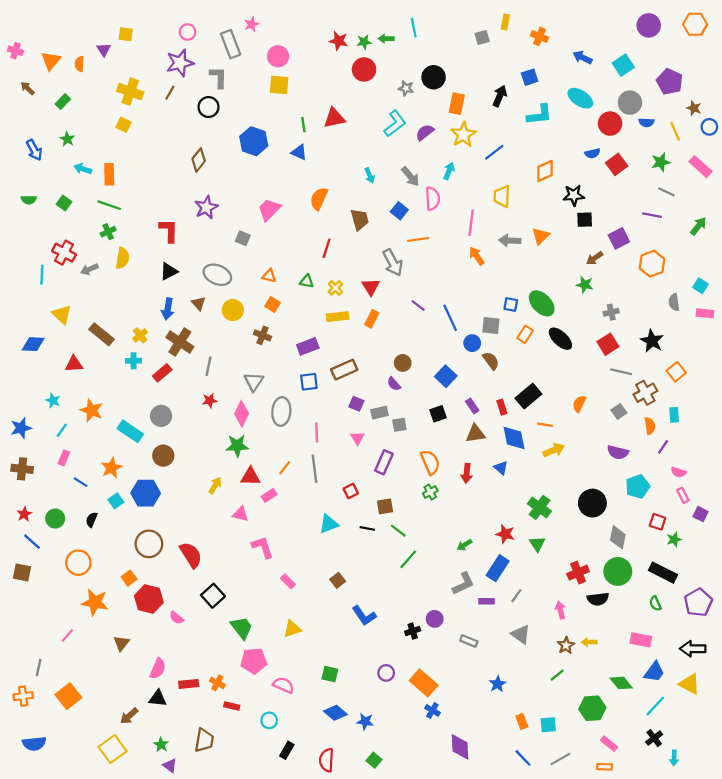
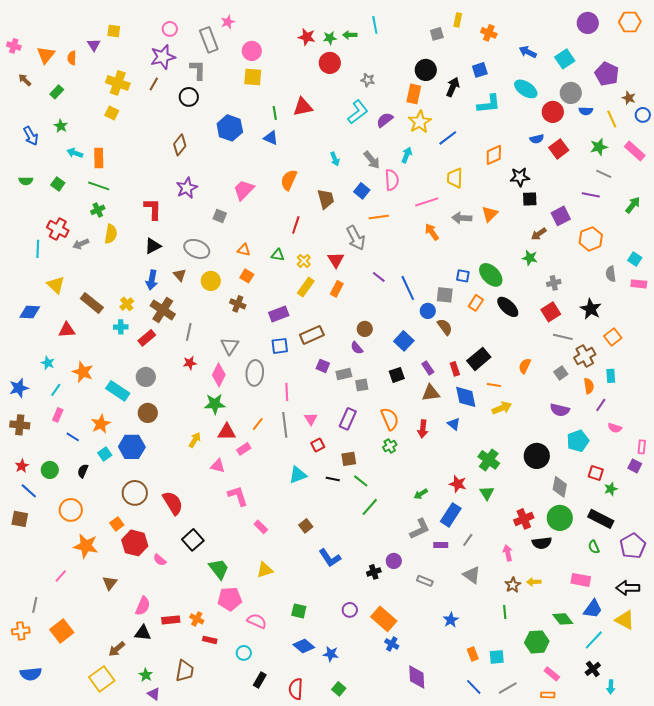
black circle: (434, 77) -> (426, 70), moved
pink line: (471, 223) -> (427, 202), turned 65
yellow rectangle: (338, 317) -> (306, 287), turned -48
pink triangle: (357, 438) -> (311, 419), moved
pink rectangle: (683, 495) -> (642, 447), moved, turned 32
green line: (557, 675) -> (505, 612), turned -56

